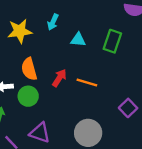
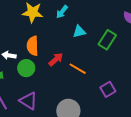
cyan triangle: (78, 40) -> (79, 32), turned -32
purple square: (128, 108) -> (108, 89), moved

